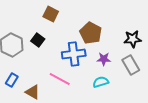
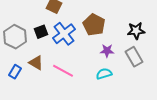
black square: (38, 40) -> (41, 32), turned 32
blue cross: (74, 54) -> (64, 34), moved, turned -30
brown triangle: (33, 92) -> (36, 63), moved

